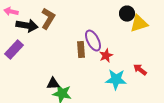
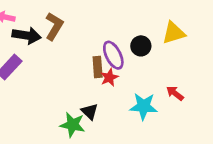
black circle: (127, 14) -> (141, 46), moved
red star: (106, 56) -> (109, 77), moved
black triangle: (53, 84) -> (90, 112), moved, turned 48

